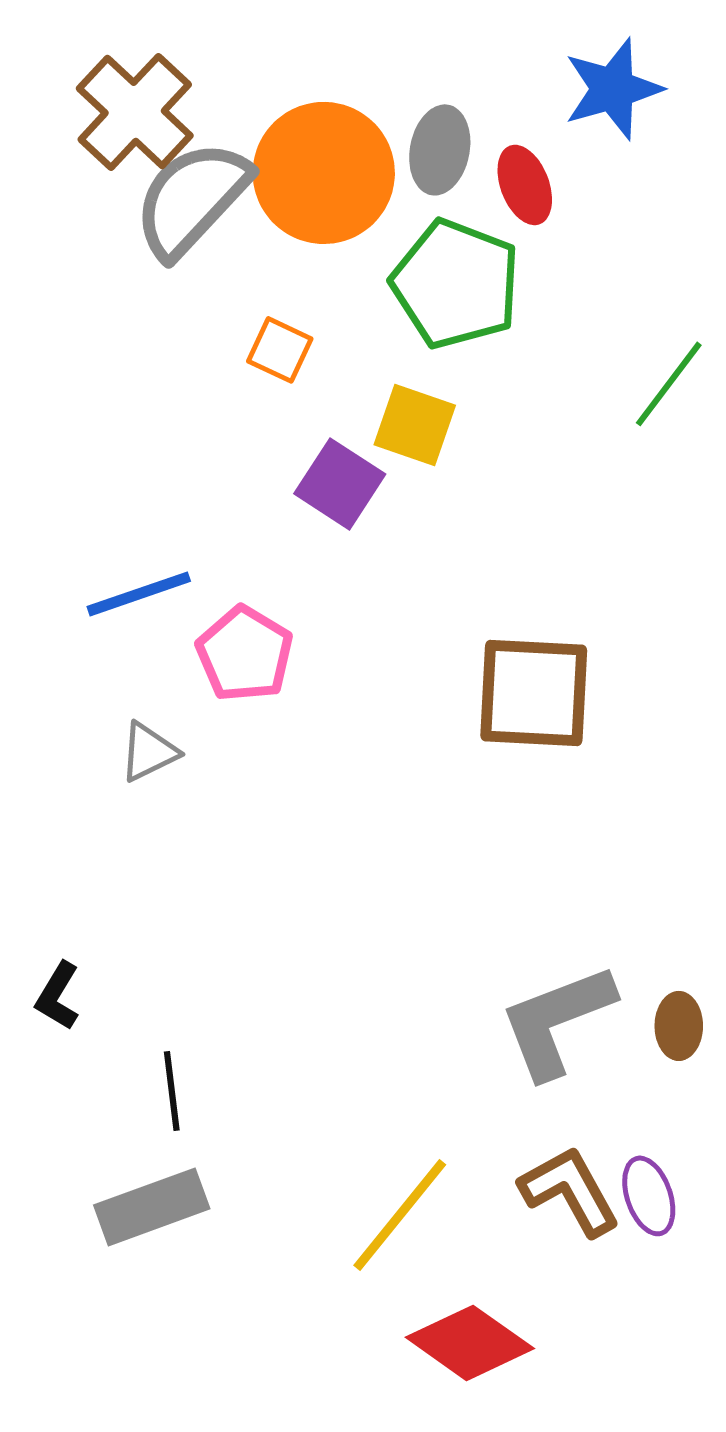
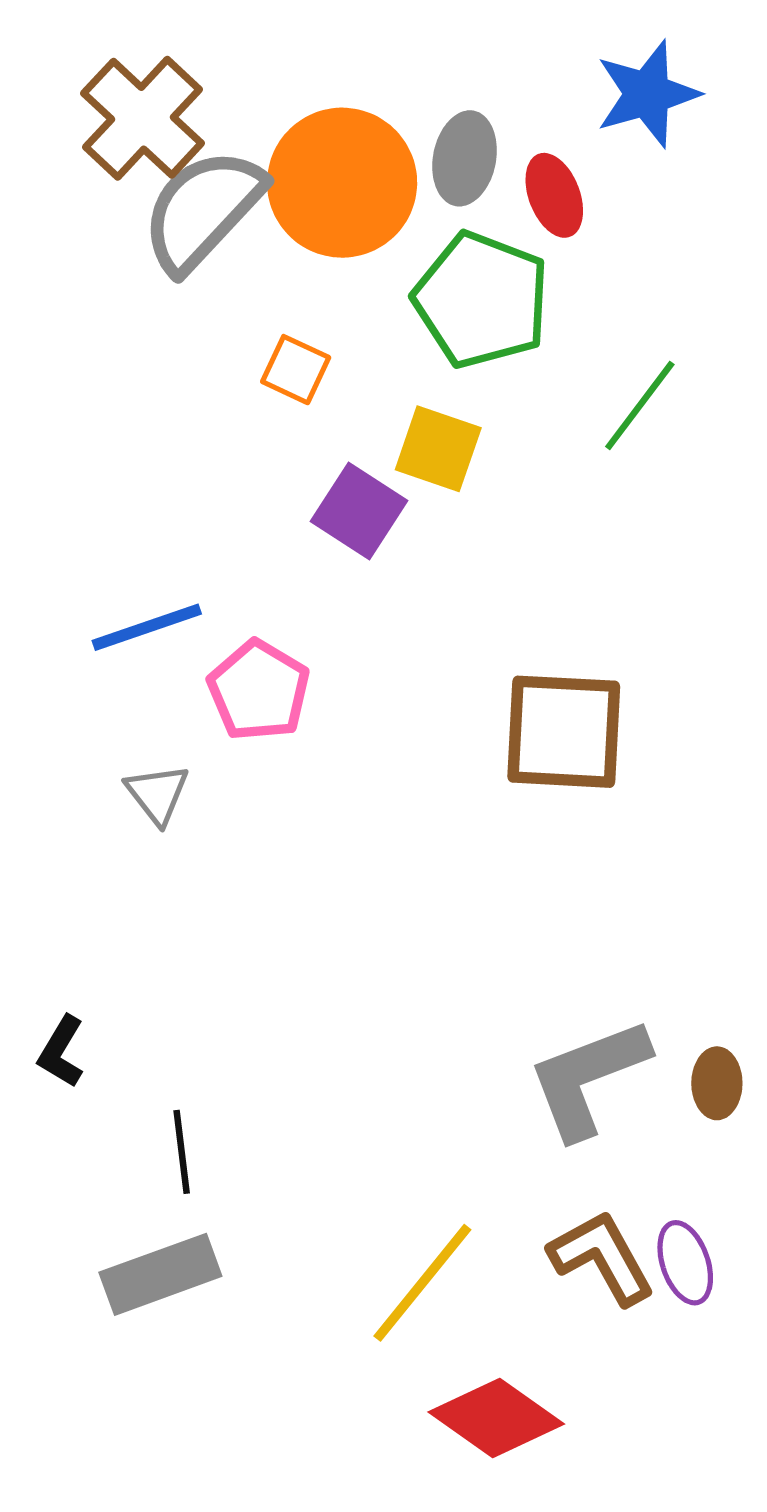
green line: (669, 384) -> (640, 405), moved
gray triangle: (149, 752) -> (157, 794), turned -42

